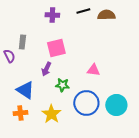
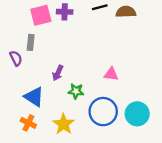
pink square: (56, 48) -> (41, 15), moved
orange cross: (20, 113) -> (28, 123), turned 32

